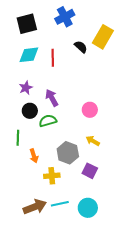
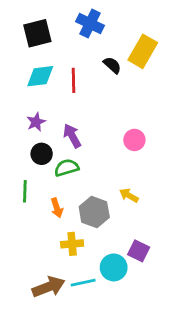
blue cross: (65, 17) -> (90, 24), turned -36
pink circle: (90, 110) -> (134, 140), moved
orange arrow: (34, 156) -> (57, 208), moved
purple square: (90, 171) -> (139, 251), moved
cyan circle: (88, 208) -> (114, 267), moved

